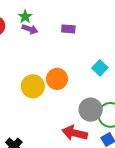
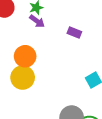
orange circle: (57, 79) -> (25, 56), moved

